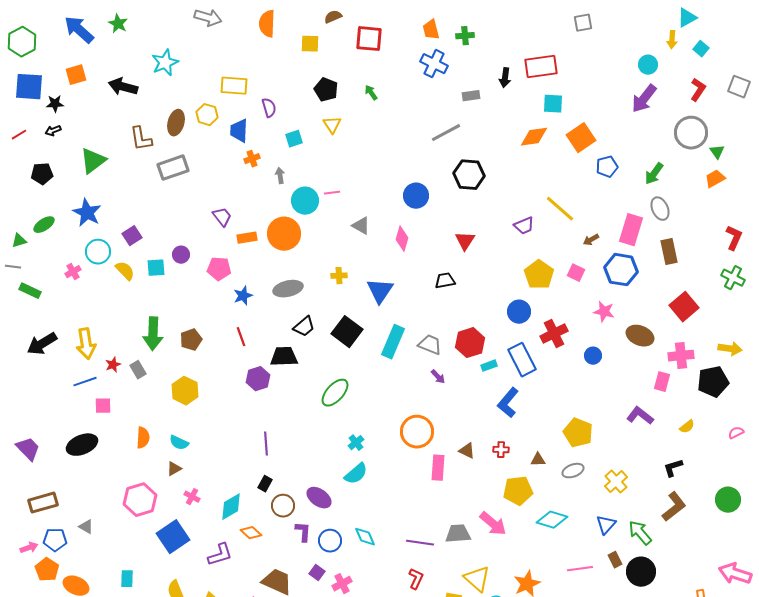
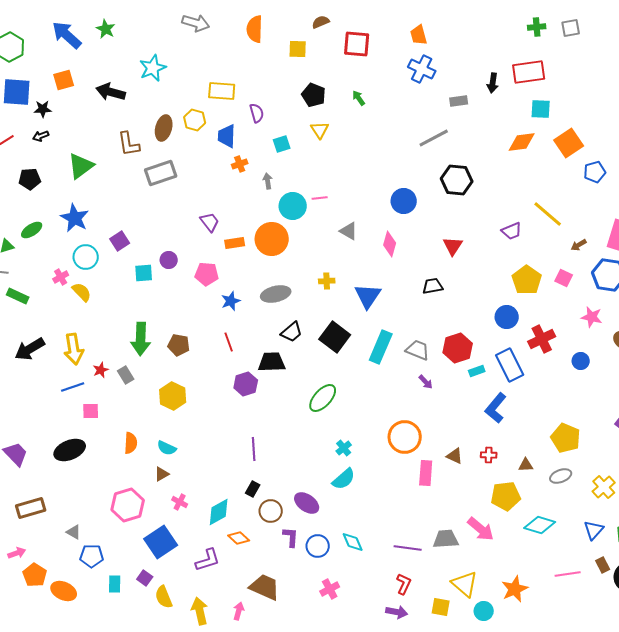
green cross: (465, 36) -> (537, 27), moved
yellow semicircle: (125, 271) -> (82, 292), moved
brown pentagon: (191, 340) -> (179, 345), turned 30
blue pentagon: (55, 540) -> (92, 556), moved
purple square: (317, 573) -> (145, 578), moved

